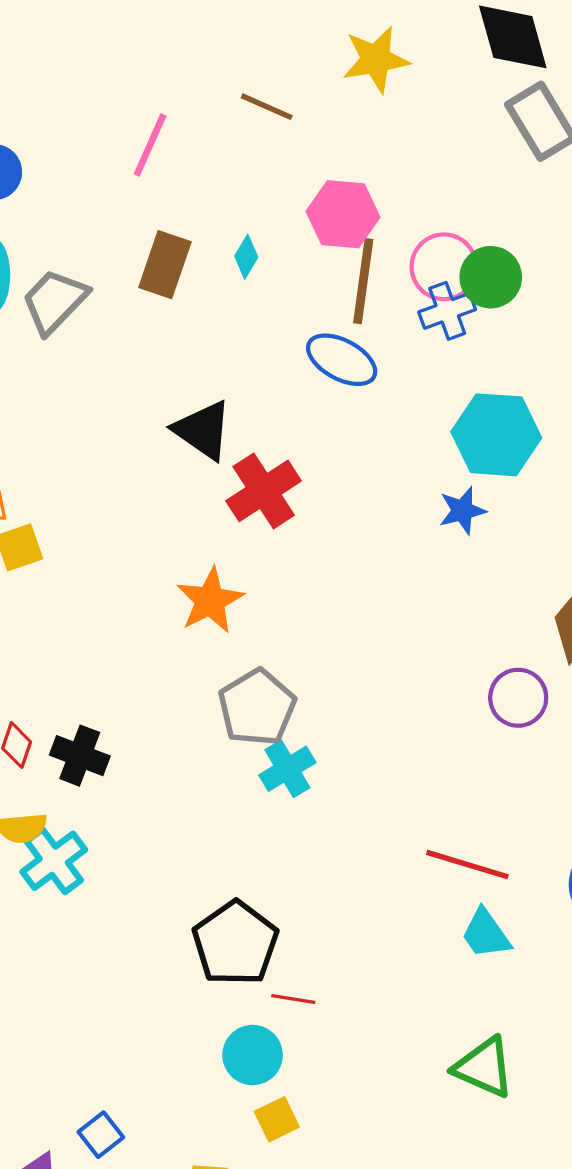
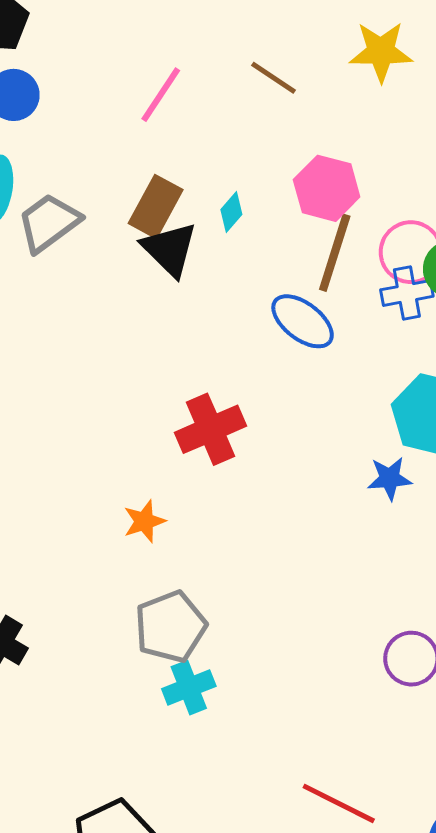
black triangle: (203, 430) -> (170, 249), moved
orange star: (210, 601) -> (144, 521), size x0.7

